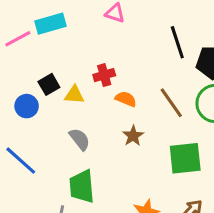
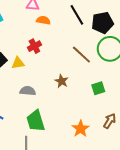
orange semicircle: (126, 99) -> (43, 20), moved
gray semicircle: (80, 139) -> (28, 91), turned -35
green square: (185, 158) -> (98, 88), size x0.6

